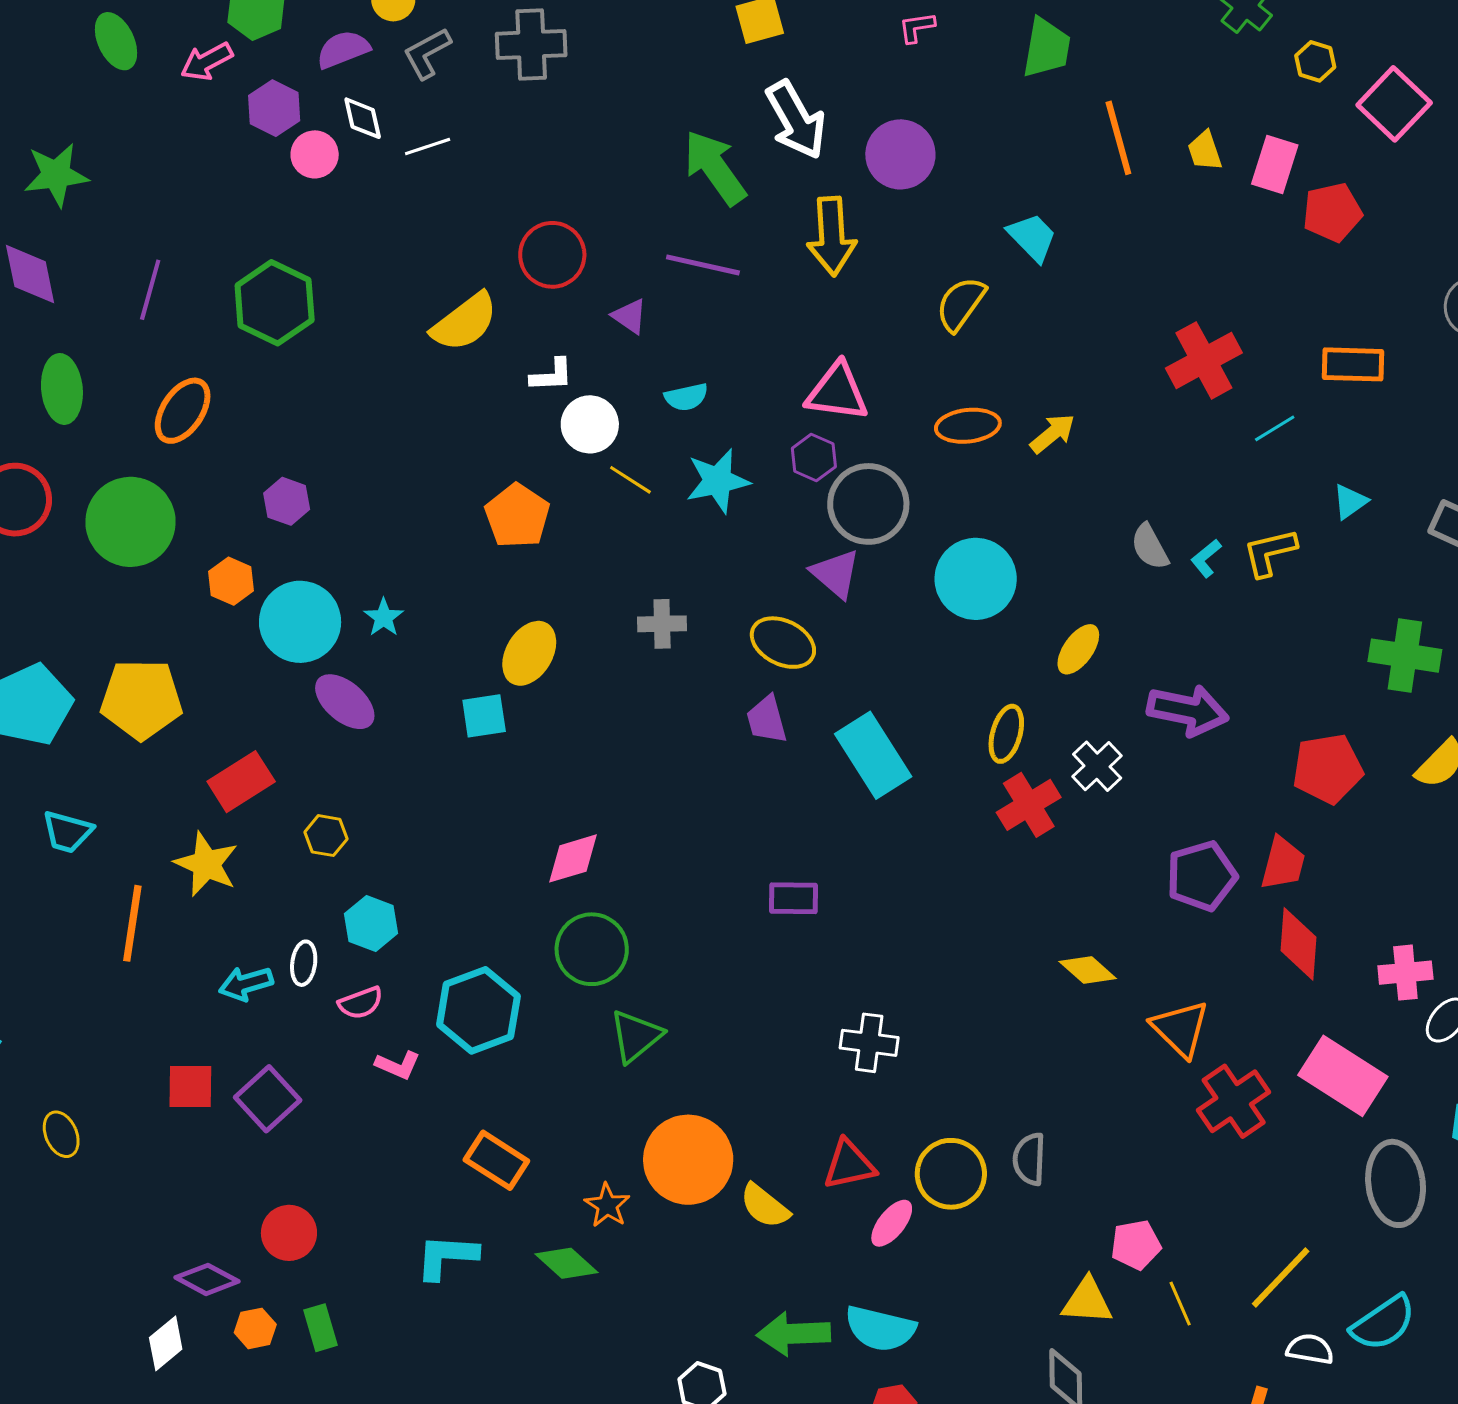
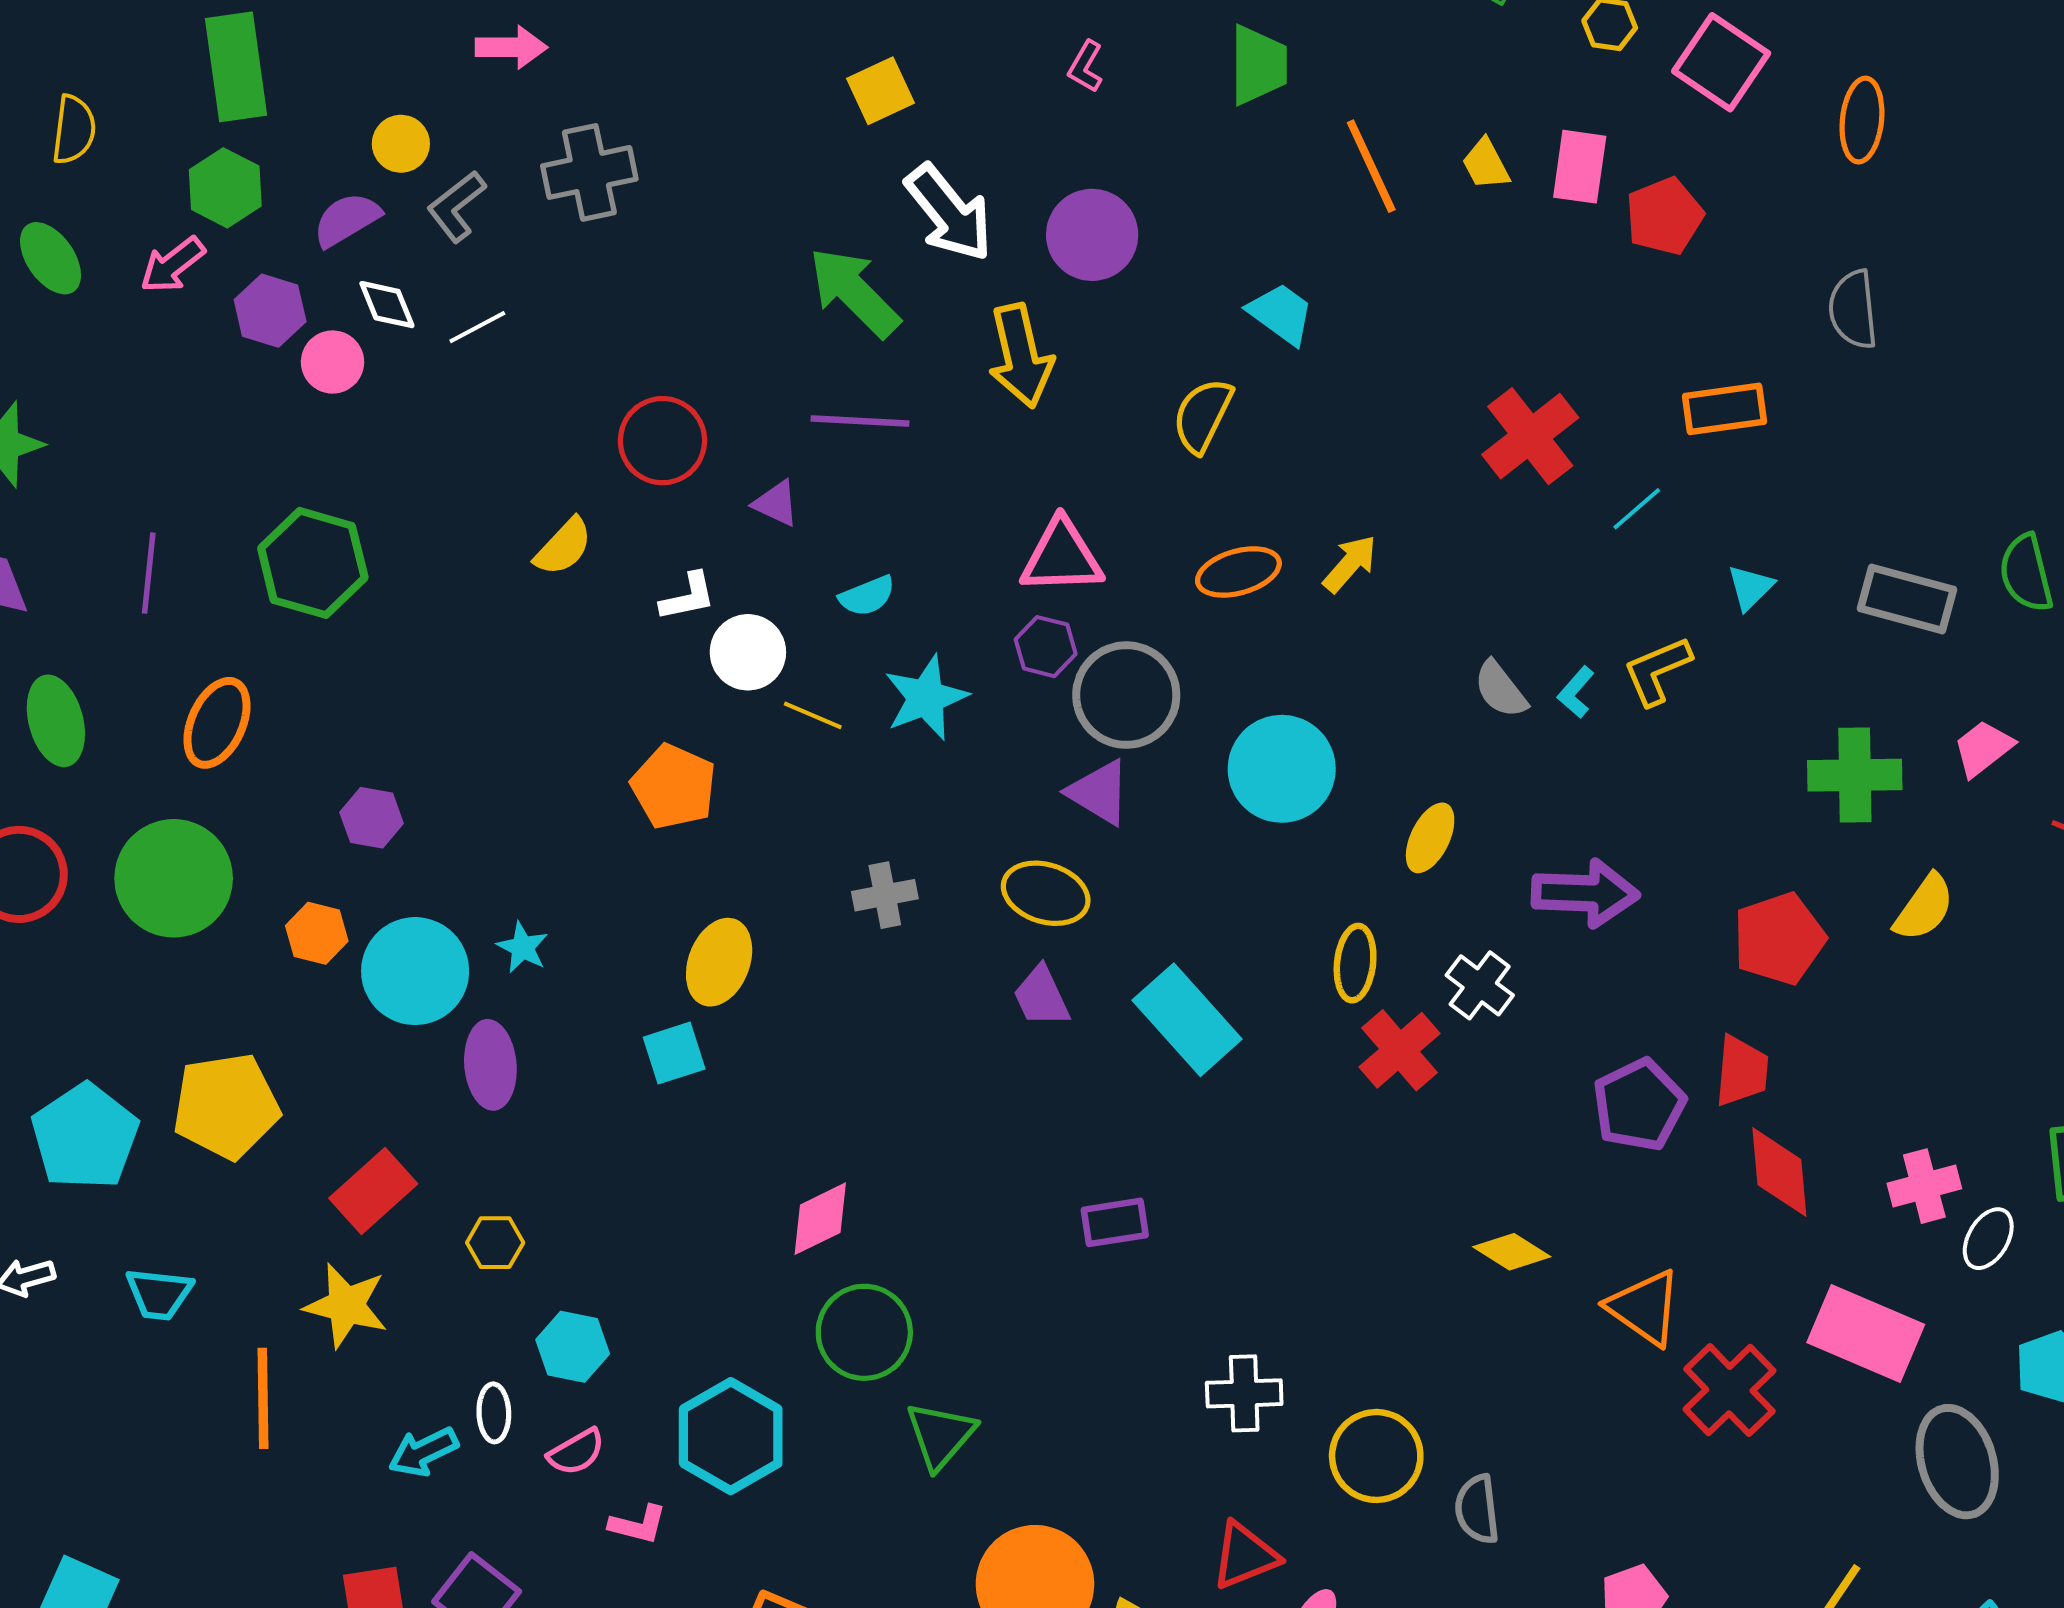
pink L-shape: (917, 27) -> (1086, 67), turned -42
yellow semicircle: (465, 322) -> (563, 547), size x0.7
purple ellipse: (345, 702) -> (490, 1065), turned 54
yellow circle: (951, 1174) -> (1376, 1456), moved

